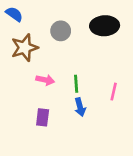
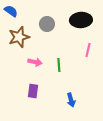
pink line: (114, 92) -> (88, 50), moved
blue arrow: (80, 107) -> (71, 100), moved

